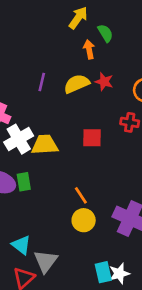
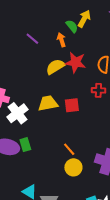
yellow arrow: (78, 18) -> (84, 19), moved
purple line: (42, 82) -> (32, 39), moved, turned -56
red star: (104, 82) -> (76, 62), size x1.5
yellow trapezoid: (45, 145) -> (48, 103), moved

